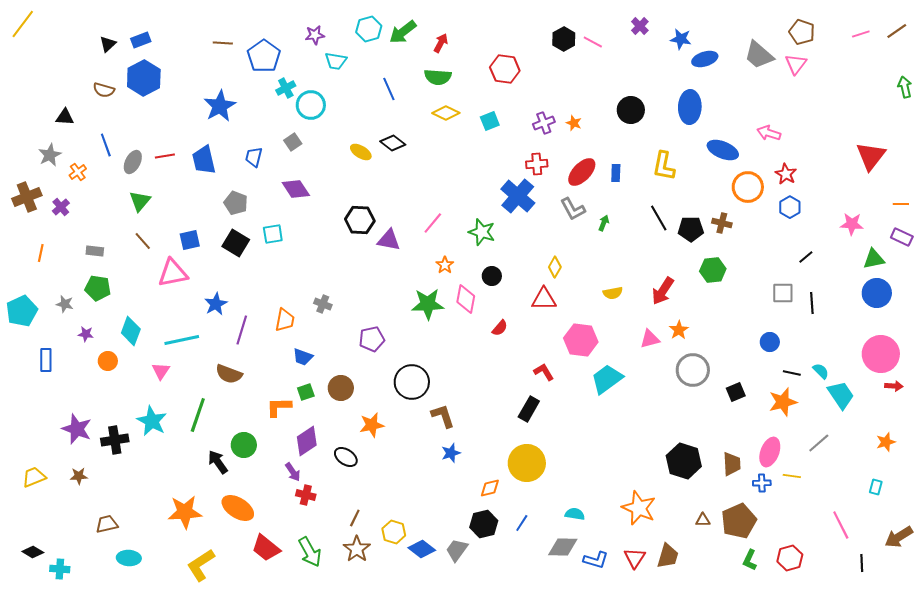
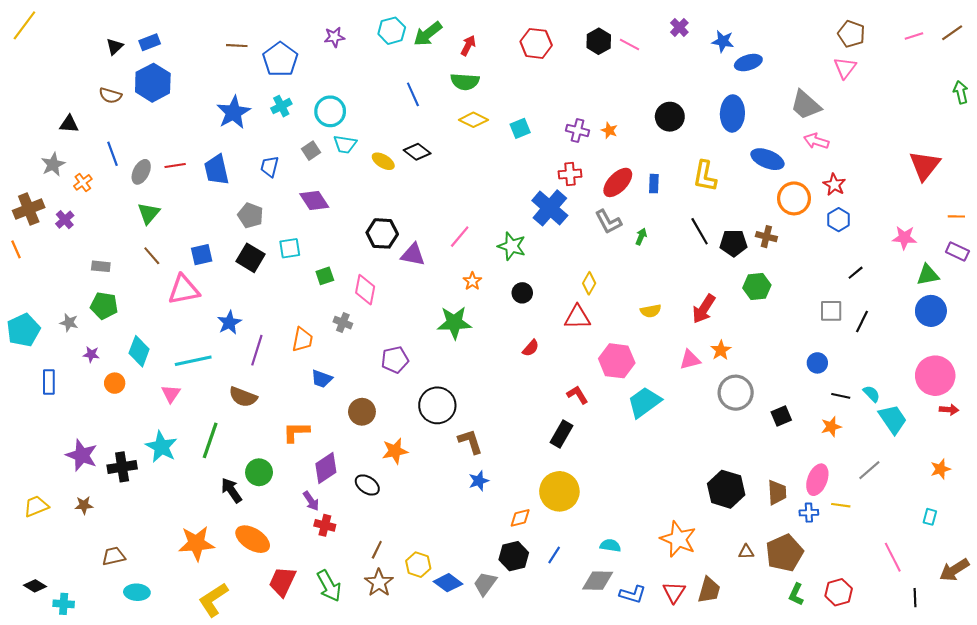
gray trapezoid: (759, 55) -> (806, 105), moved
cyan trapezoid: (336, 61) -> (345, 144), moved
red hexagon: (505, 69) -> (536, 43), moved
cyan cross: (286, 88) -> (281, 106), moved
purple cross: (544, 123) -> (577, 130), turned 35
orange line: (41, 253) -> (16, 249), moved, turned -36
pink diamond: (466, 299) -> (365, 290), moved
black line: (812, 303) -> (862, 322), turned 30
green square: (306, 392) -> (325, 276), moved
orange star: (783, 402) -> (831, 427), size x0.7
red trapezoid: (266, 548) -> (282, 582), turned 76

